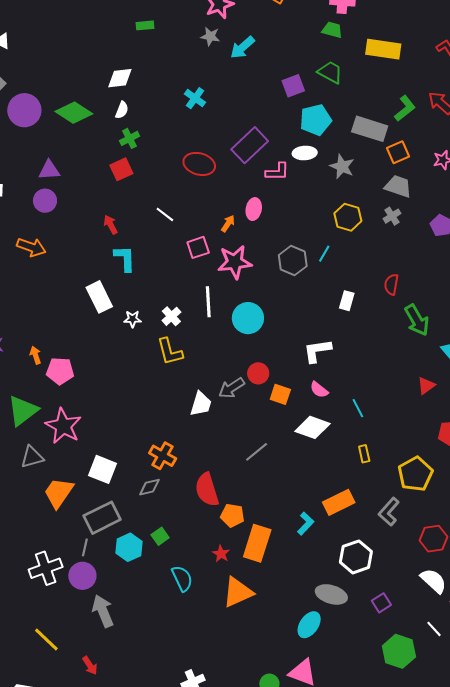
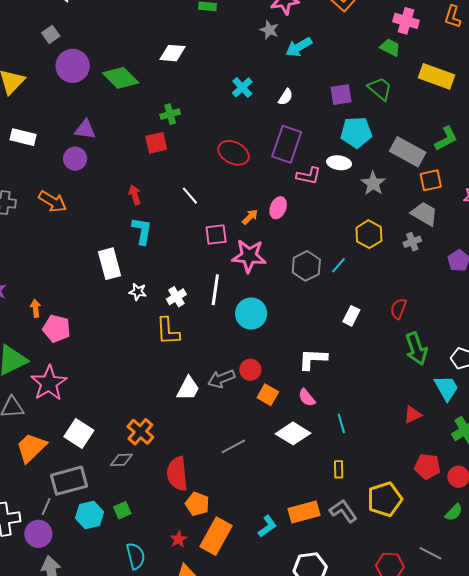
white semicircle: (122, 110) -> (286, 97), moved
purple rectangle: (250, 145) -> (287, 144), turned -39
gray L-shape: (389, 512) -> (343, 511), moved, turned 92

